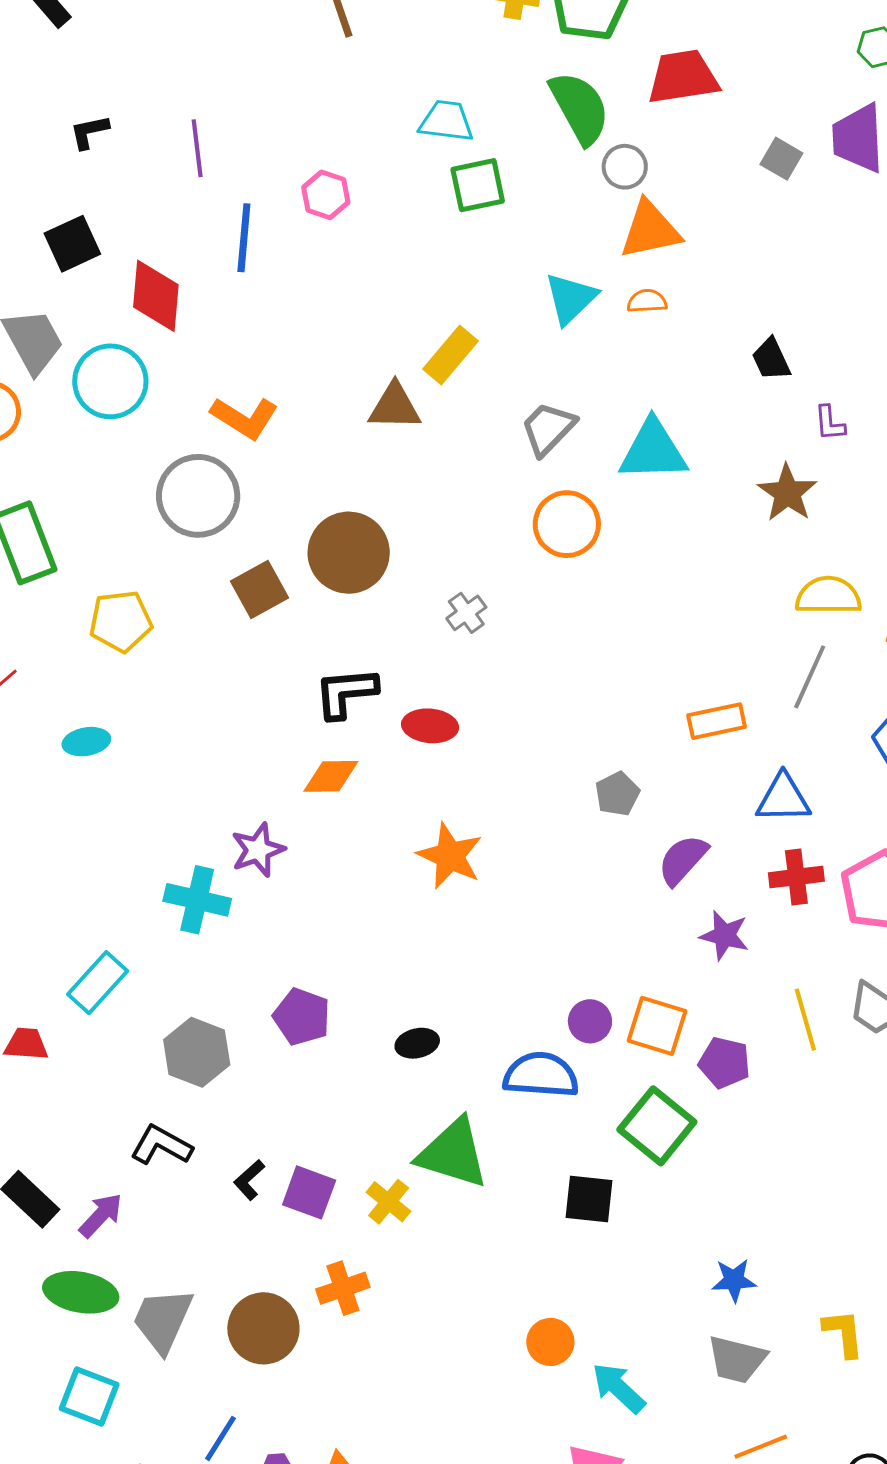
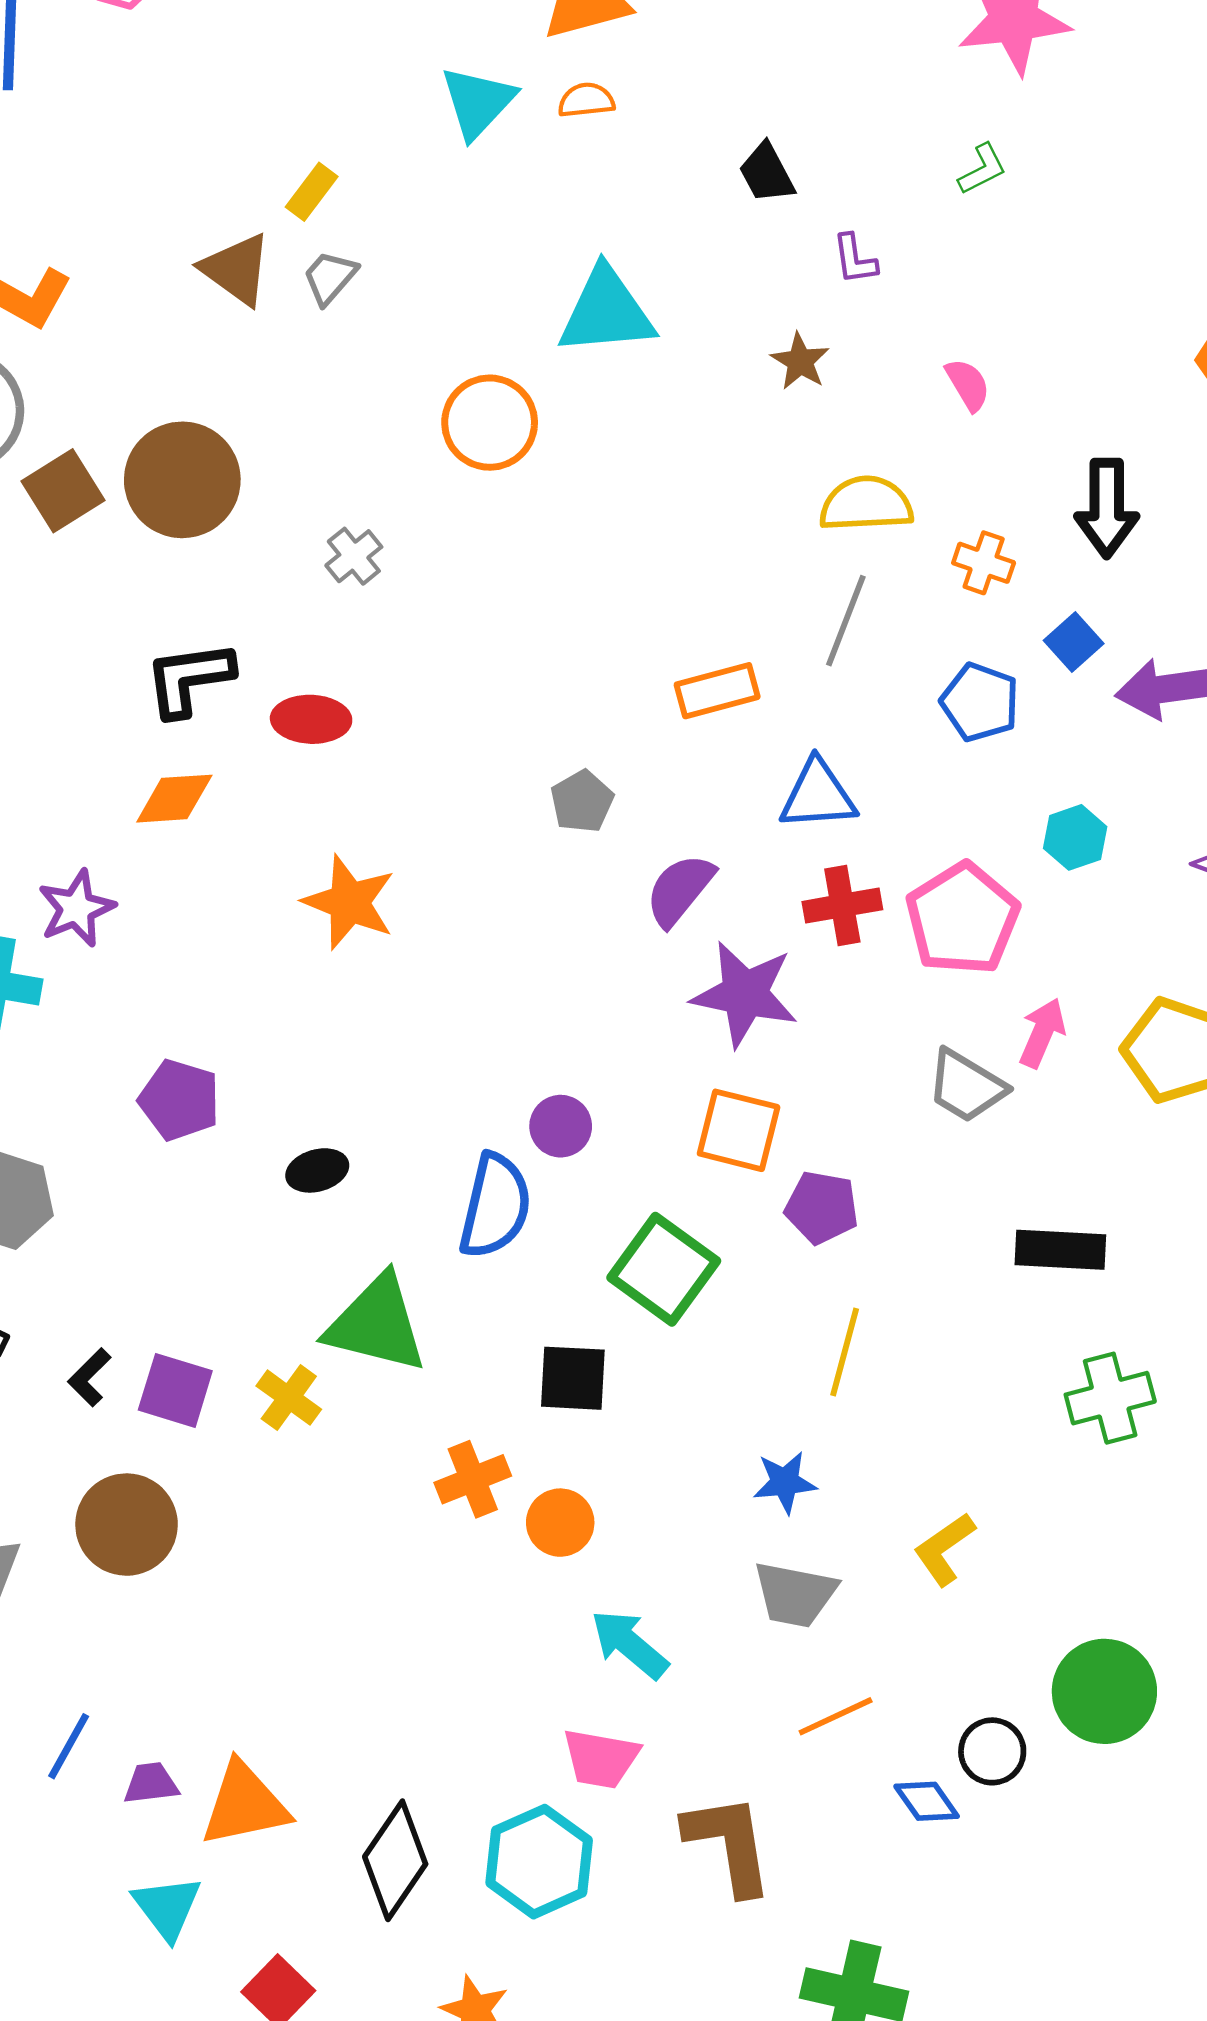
yellow rectangle: (450, 355) -> (312, 192), size x0.7
brown triangle: (395, 407) -> (236, 269), turned 38
gray trapezoid: (548, 429) -> (330, 277), moved, size x0.7
brown star: (787, 493) -> (800, 361), size x0.7
brown square: (260, 589) -> (63, 491), moved
purple star: (724, 935) -> (745, 994), size x1.5
purple pentagon: (302, 1017) -> (179, 1100), moved
yellow line: (805, 1020) -> (845, 1352), moved, turned 34
orange square: (657, 1026) -> (739, 1130), moved
purple pentagon: (724, 1063) -> (822, 1207), moved
blue semicircle: (541, 1075) -> (495, 1206), turned 102
orange cross: (343, 1288) -> (473, 1479), moved
brown circle: (263, 1328) -> (127, 1525), moved
yellow L-shape: (844, 1333) -> (944, 1549), turned -116
orange circle: (550, 1342) -> (560, 1523), moved

